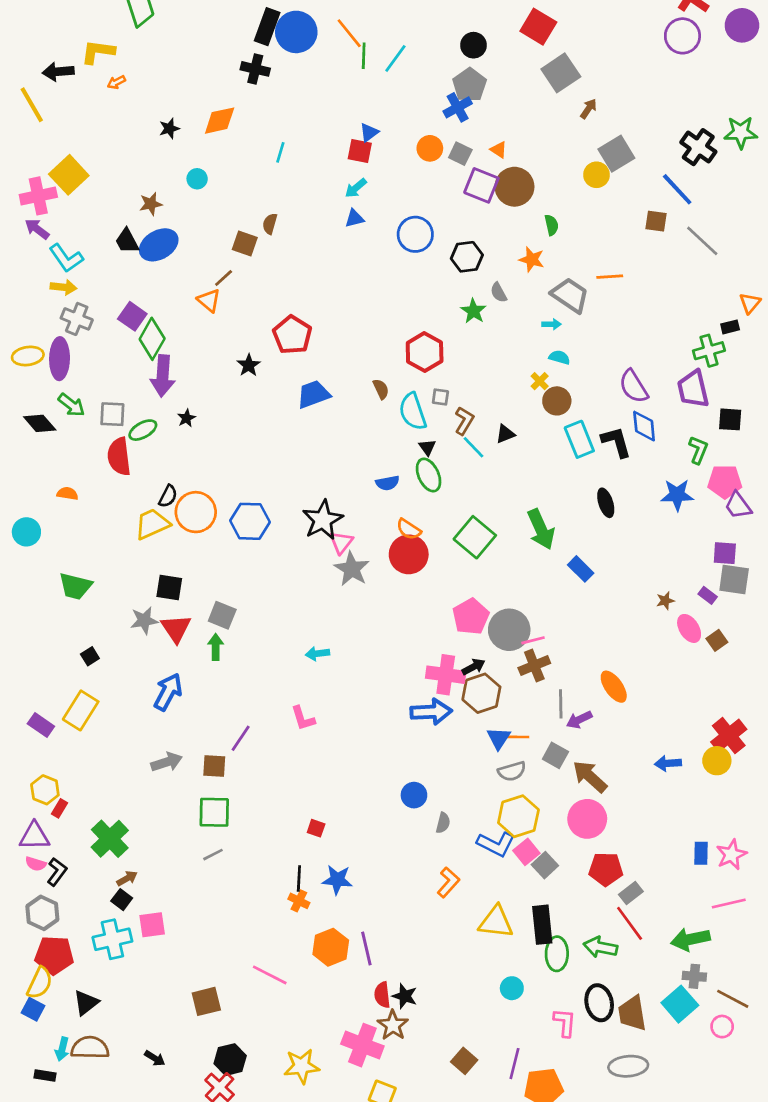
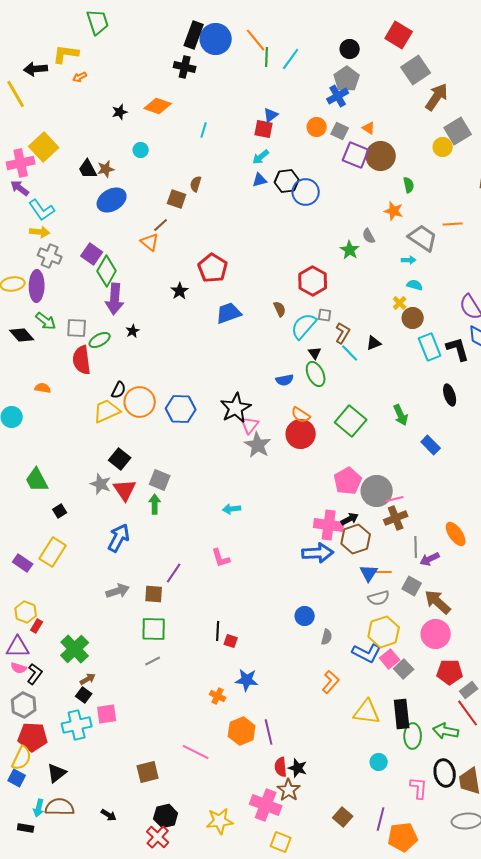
brown arrow: (589, 109) -> (437, 97), size x1.8
orange diamond: (220, 121) -> (158, 106), turned 32
black trapezoid: (127, 241) -> (88, 169), moved
black hexagon: (467, 257) -> (287, 181), moved
cyan semicircle: (413, 412) -> (304, 326), turned 60
green arrow: (541, 529) -> (401, 415), size x0.7
green trapezoid: (75, 586) -> (37, 480), moved, turned 48
black square: (169, 587) -> (120, 459), turned 30
gray star: (144, 621) -> (101, 484), turned 30
black line: (299, 878) -> (218, 631), moved

